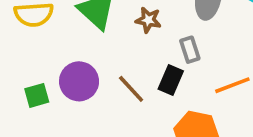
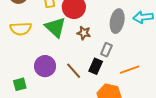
gray rectangle: (190, 50) -> (106, 50), turned 40
green square: (37, 95) -> (20, 84), moved

